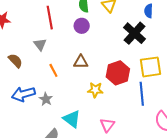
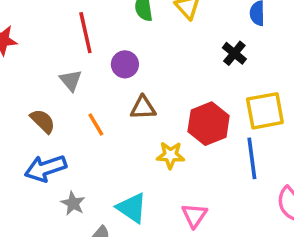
purple circle: (82, 26) -> (125, 64), moved
black cross: (134, 33) -> (234, 53), size x0.6
brown semicircle: (15, 61) -> (43, 121), moved
gray star: (46, 99) -> (73, 203), moved

